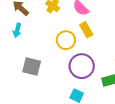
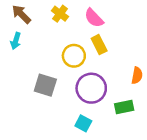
gray square: (32, 66) -> (45, 85), moved

